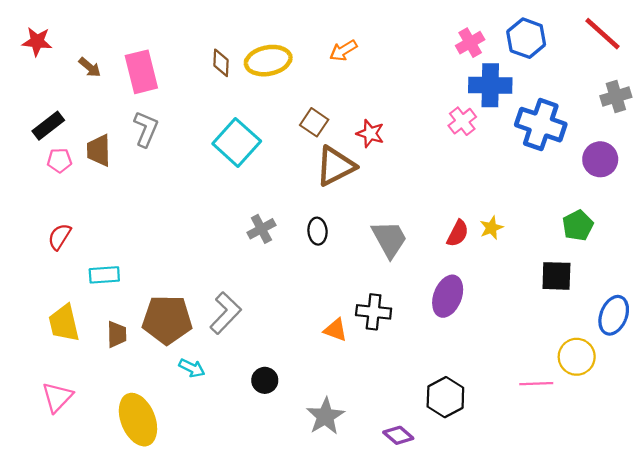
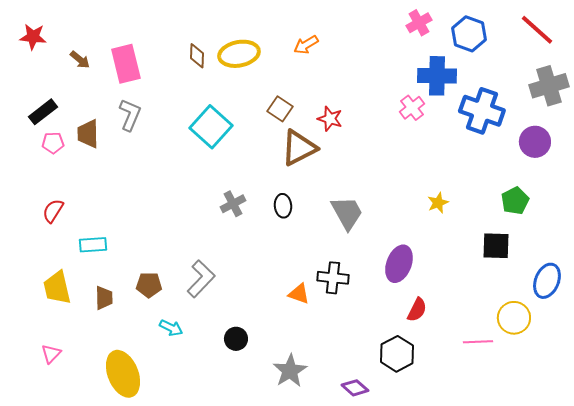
pink cross: (470, 43) -> (419, 23), moved
gray cross: (616, 96) -> (549, 86), size x1.4
red semicircle: (458, 233) -> (417, 310), moved
brown pentagon: (167, 320) -> (149, 285), size x0.6
pink triangle: (57, 397) -> (51, 354), size x0.7

